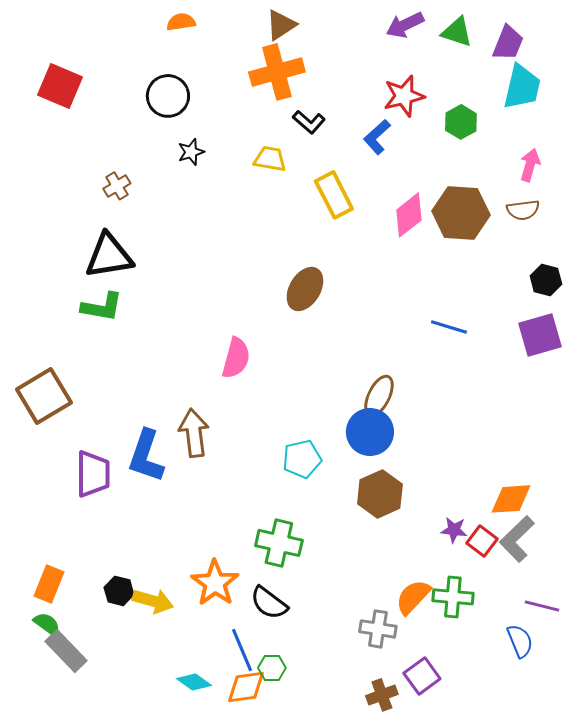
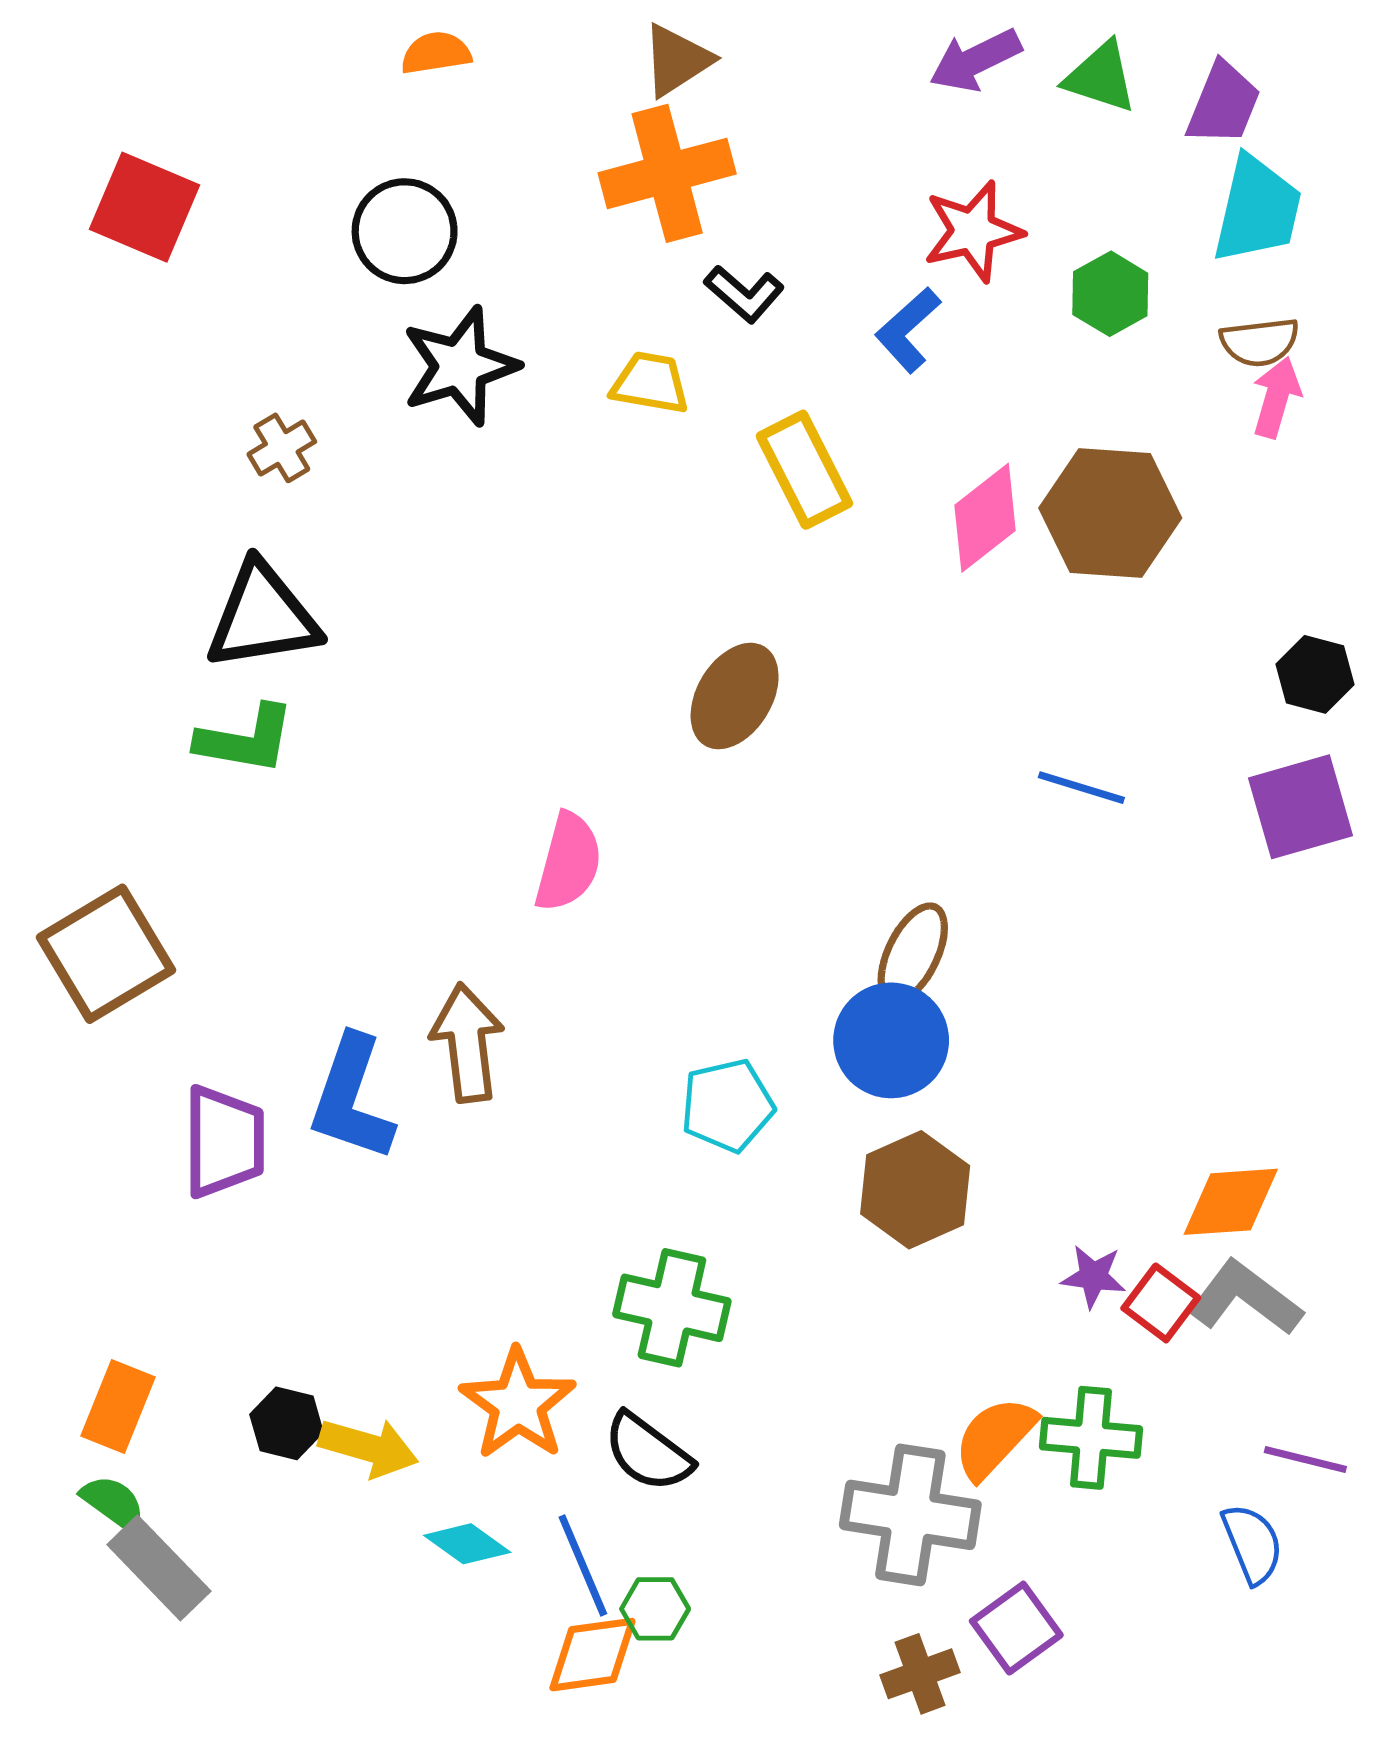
black star: (191, 152) -> (460, 366), size x1.8
brown semicircle: (523, 210) -> (1260, 342), moved
gray L-shape: (517, 539) -> (1245, 1298), turned 81
gray cross: (378, 629) -> (910, 1515), size x1.5
cyan diamond: (194, 682) -> (467, 1544), moved

